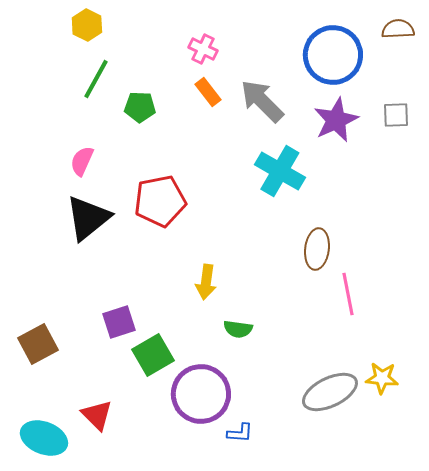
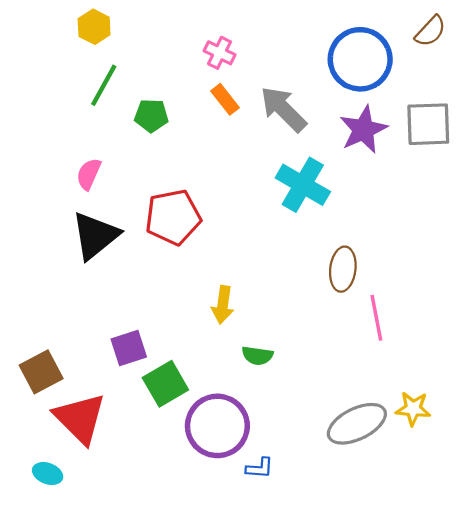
brown semicircle: (398, 29) -> (430, 31), turned 136
gray square: (396, 115) -> (428, 124), size x1.6
red triangle: (97, 415) -> (80, 418), moved, size x1.6
cyan ellipse: (44, 438) -> (48, 474), size x0.6

